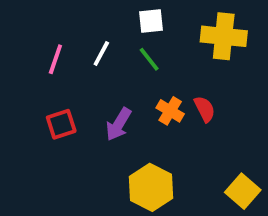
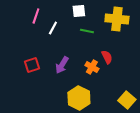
pink line: (55, 59) -> (36, 16), moved
green line: (149, 59) -> (87, 31), moved, turned -40
orange cross: (170, 111) -> (92, 67), moved

